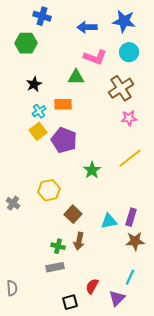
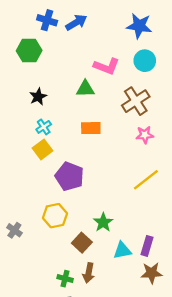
blue arrow: (87, 27) -> (76, 22), moved, turned 150
orange rectangle: (63, 104) -> (91, 128), moved
purple pentagon: (64, 140) -> (70, 176), moved
green star: (92, 170) -> (103, 222), moved

